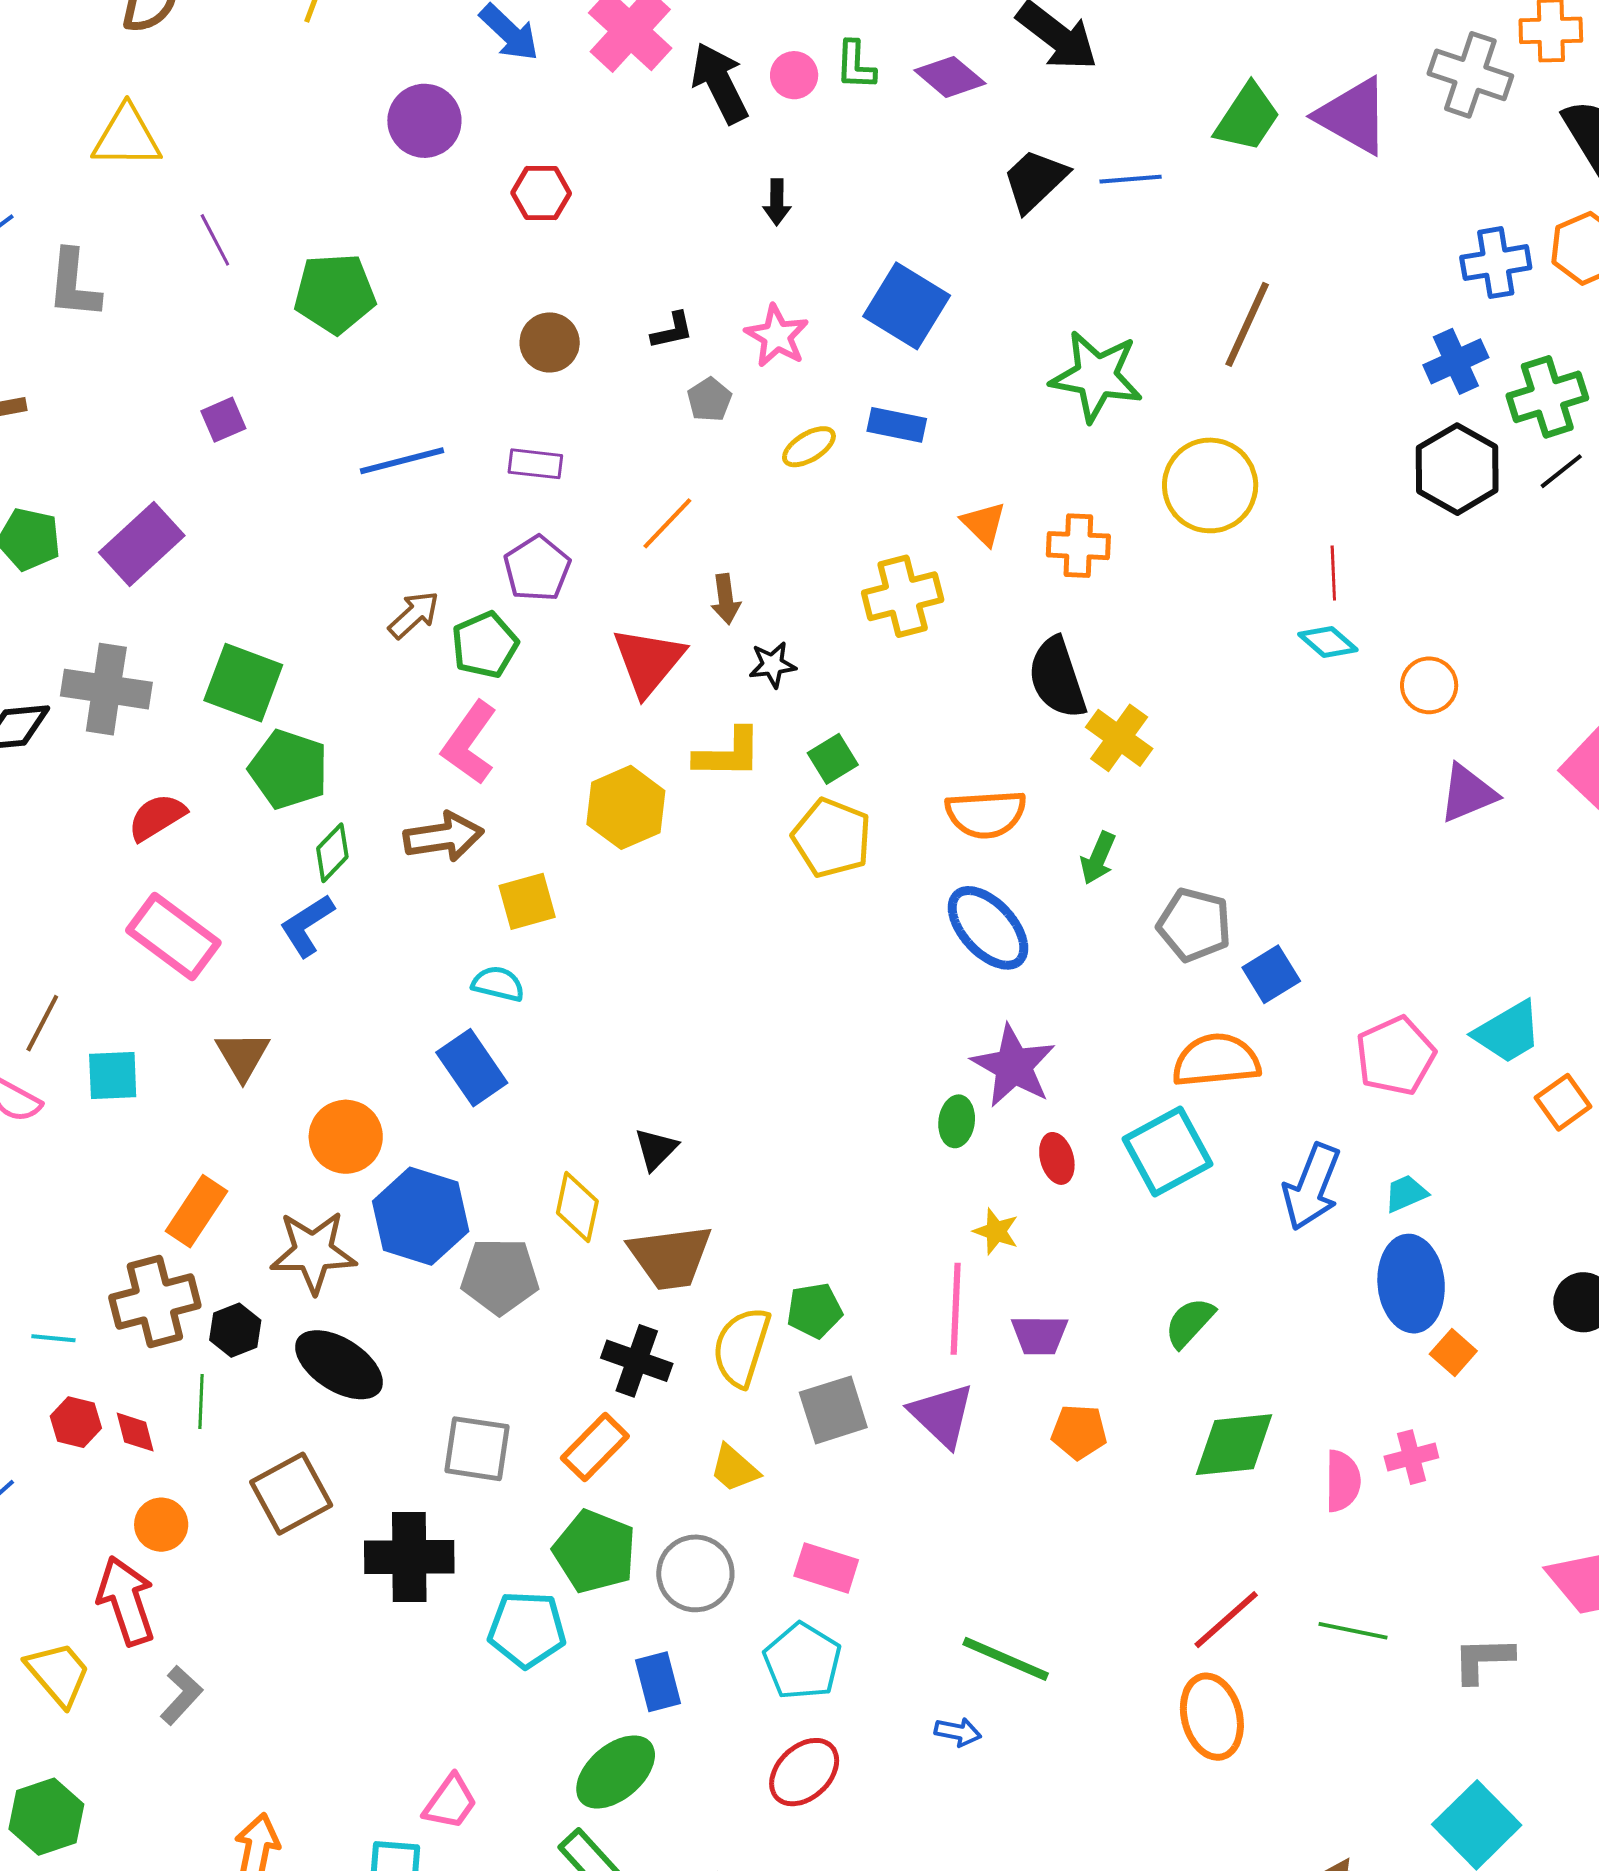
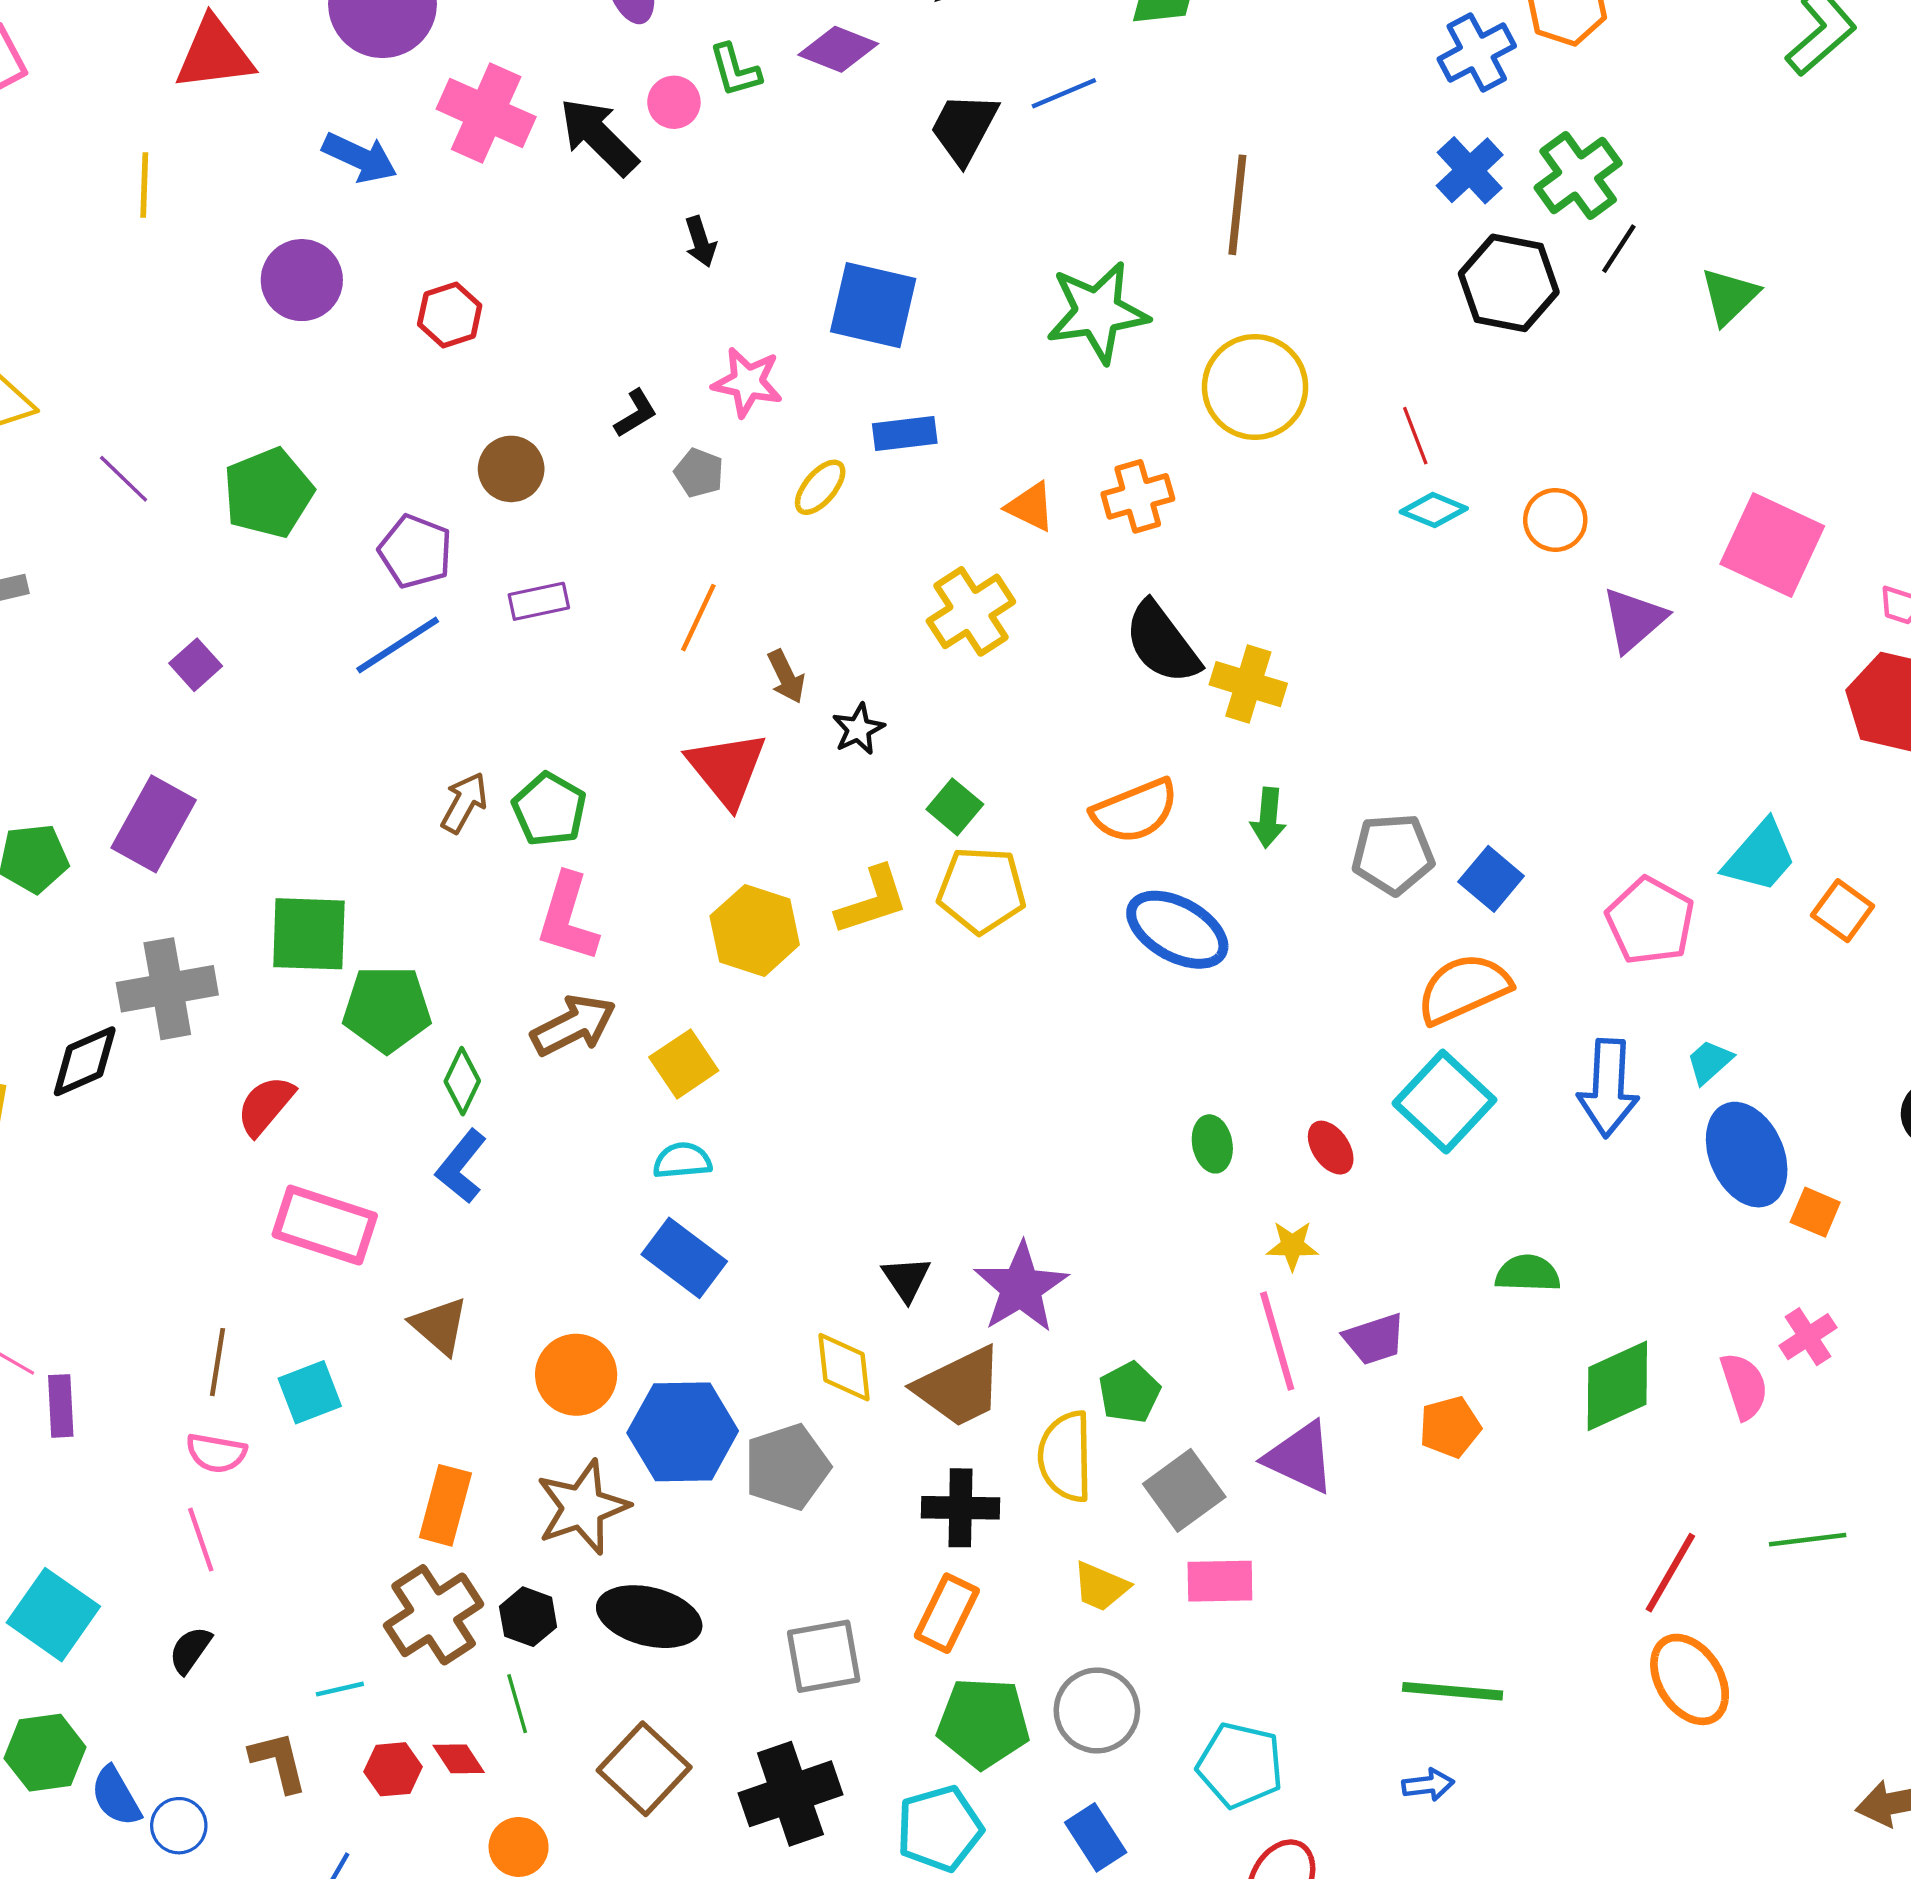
purple pentagon: (537, 569) -> (415, 551), moved
yellow L-shape: (728, 754) -> (872, 901), moved
purple star: (1014, 1066) -> (1021, 1287), moved, turned 30
green semicircle: (1190, 1323) -> (1528, 1273), turned 68
pink rectangle: (826, 1568) -> (1220, 1581), moved

